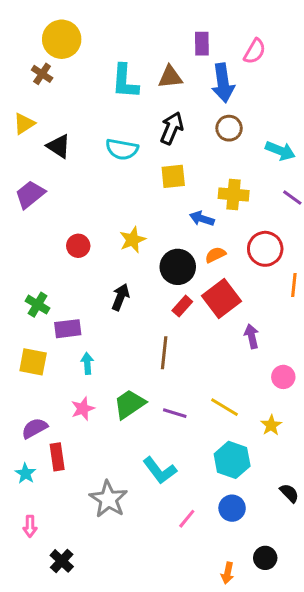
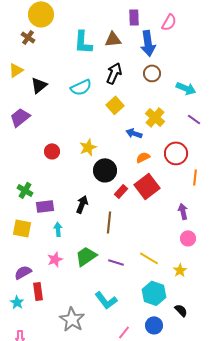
black triangle: (59, 146) -> (39, 85), turned 48
cyan semicircle: (122, 149) -> (81, 87), turned -35
yellow square: (173, 176) -> (115, 105), turned -36
yellow cross: (234, 195) -> (155, 117), turned 36
black circle: (178, 267) -> (105, 170), moved
black arrow: (120, 297) -> (82, 204), moved
purple arrow: (252, 336) -> (183, 211), moved
black semicircle: (289, 493) -> (181, 310), moved

